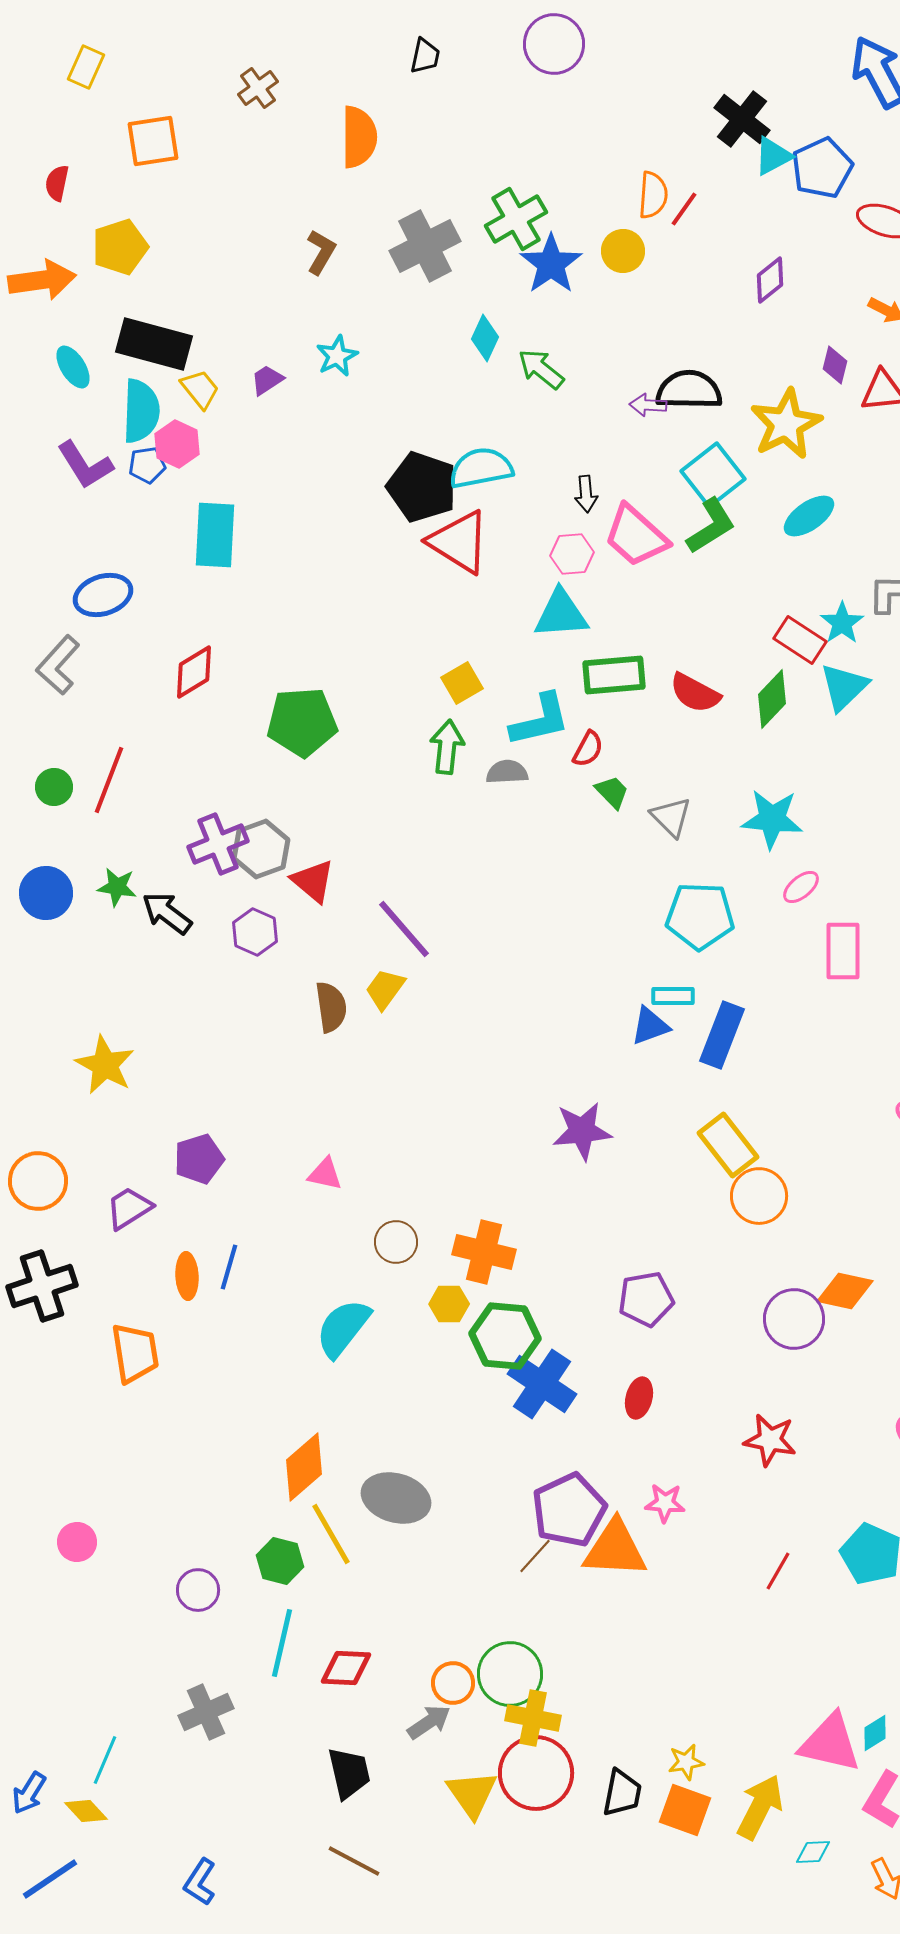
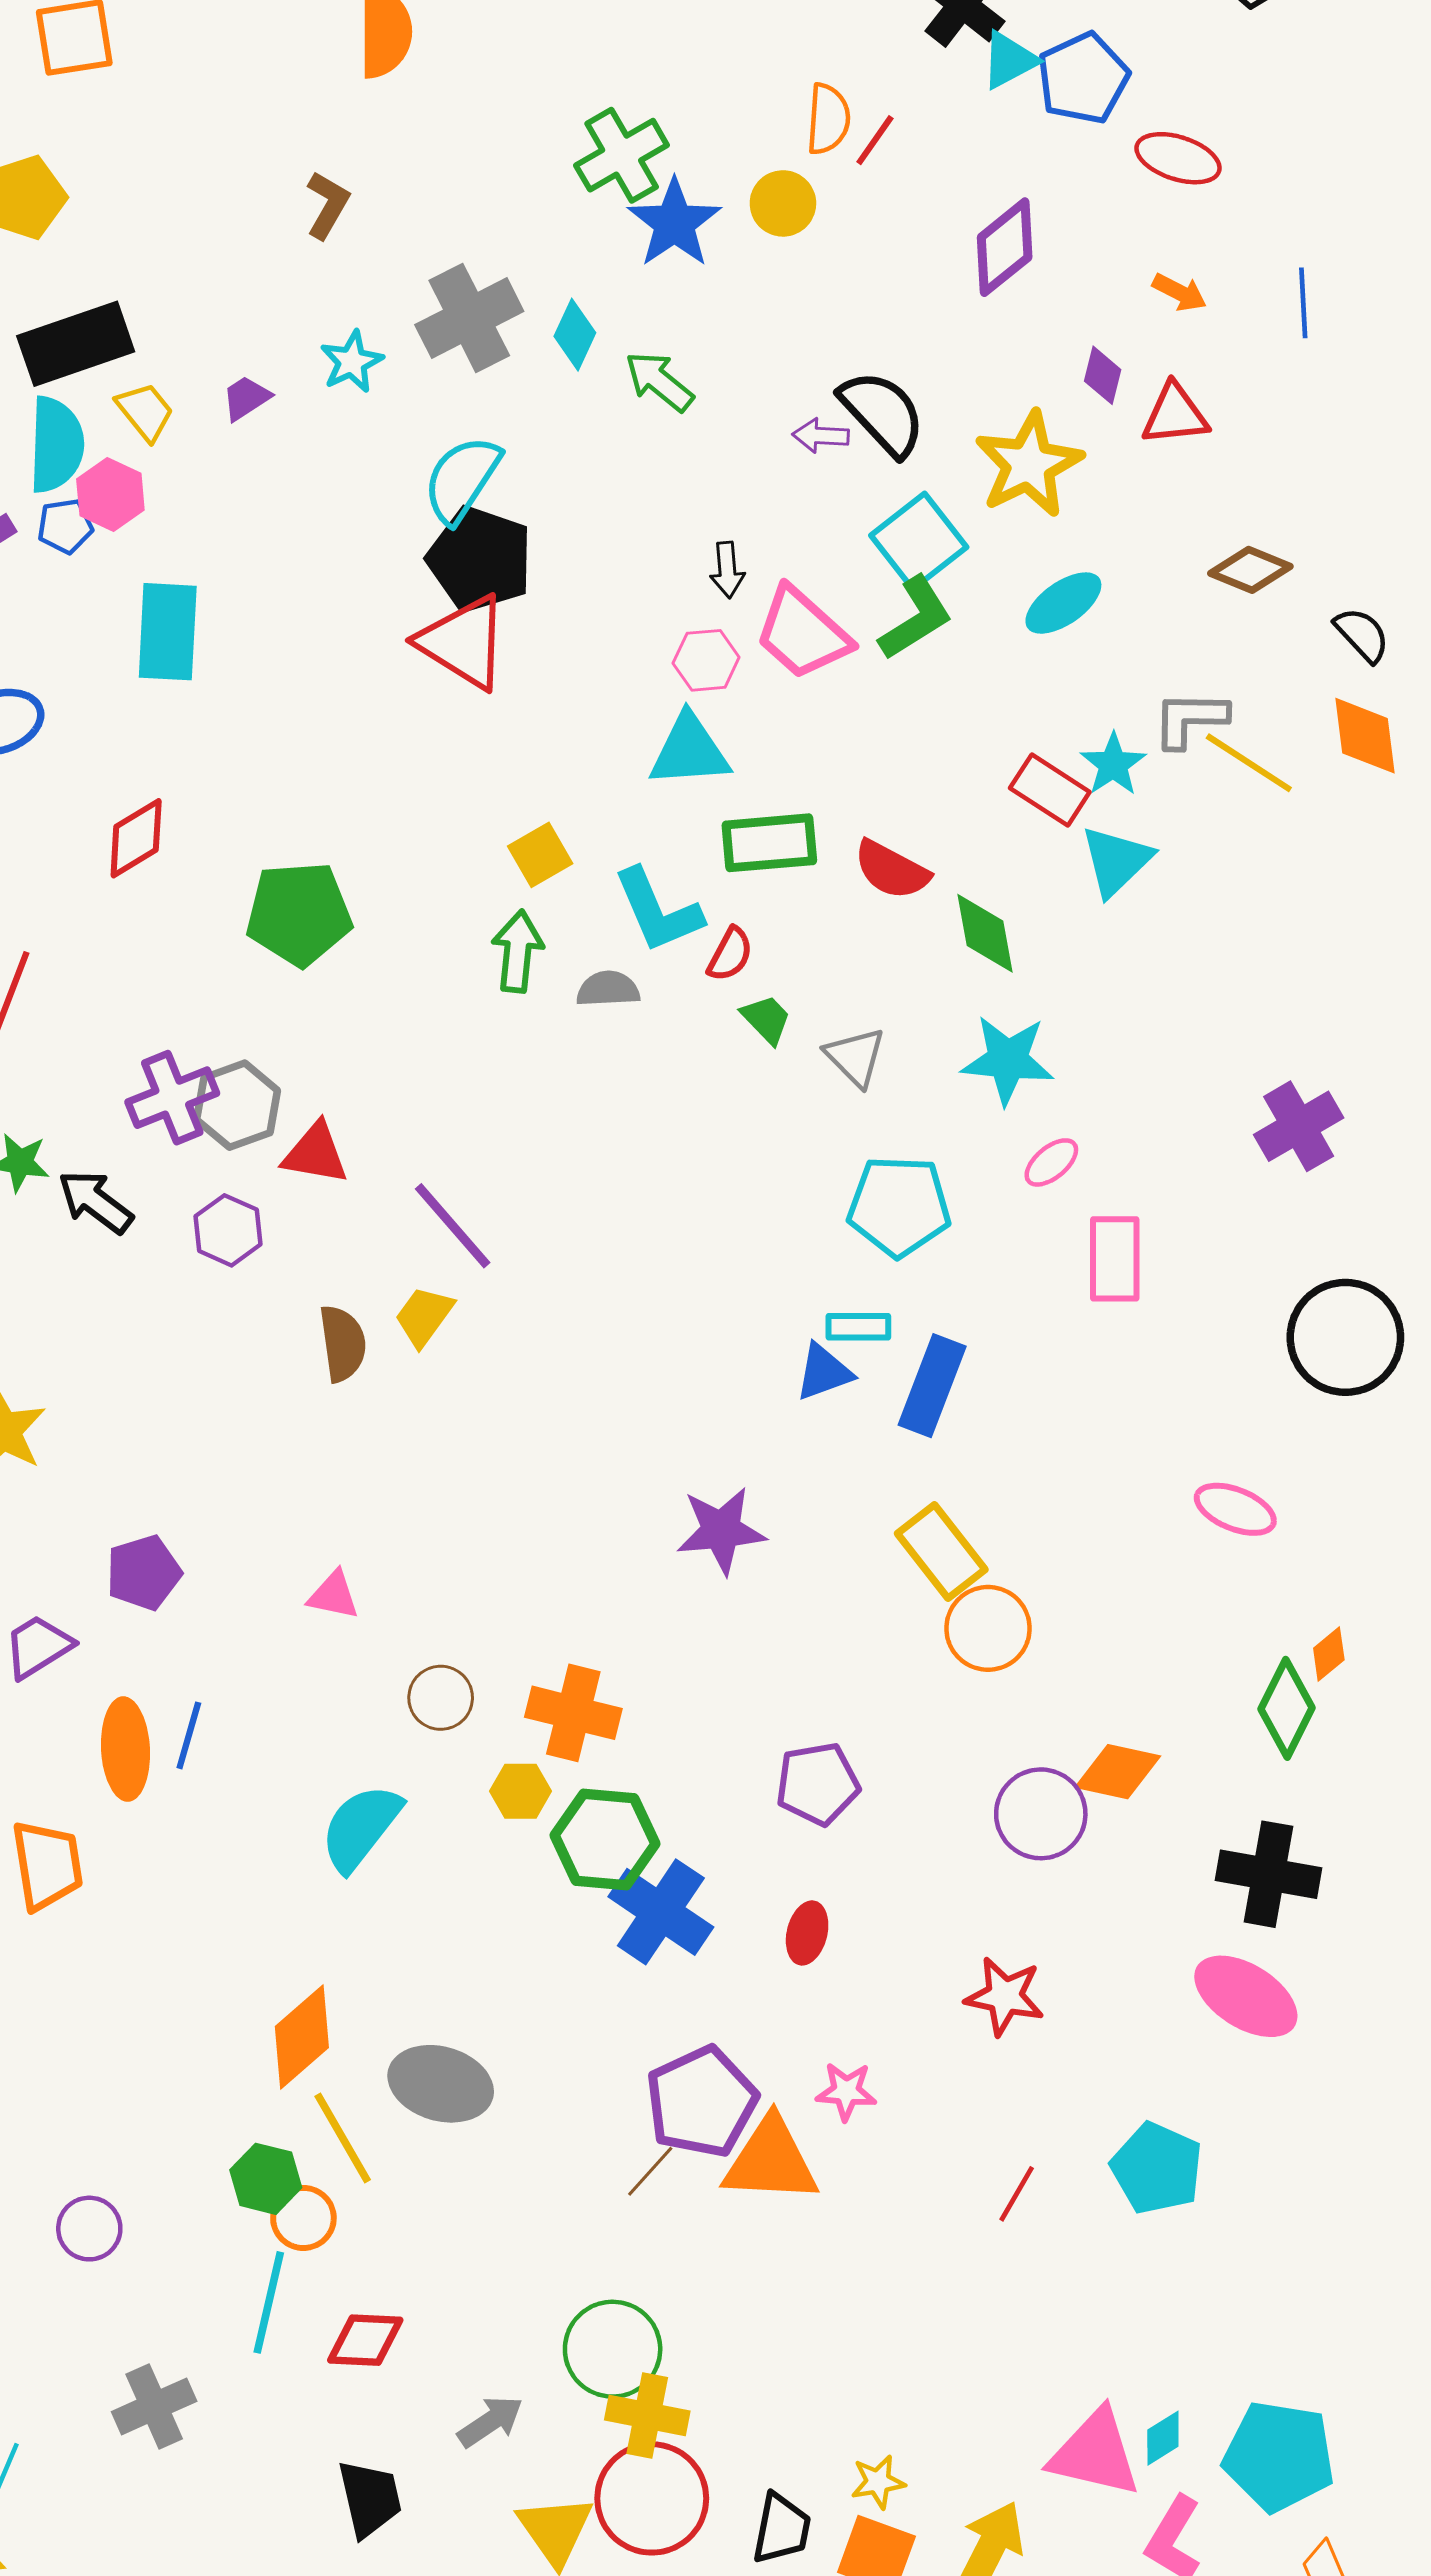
gray cross: (425, 246) -> (469, 318), moved
purple diamond: (770, 280) -> (1005, 247), size x1.4
black rectangle: (154, 344) -> (76, 344), turned -34
black semicircle: (689, 390) -> (882, 413), turned 46
cyan semicircle: (481, 468) -> (462, 479), moved, turned -46
red triangle: (459, 542) -> (463, 642), moved
green diamond: (772, 699) -> (985, 933), moved, turned -54
cyan L-shape: (540, 720) -> (658, 911), turned 80
red triangle: (313, 881) -> (315, 1153), turned -30
orange ellipse: (187, 1276) -> (125, 1749), size x1.4
purple circle: (198, 1590) -> (89, 2229), moved
orange circle: (453, 1683) -> (303, 2218), moved

